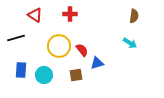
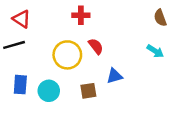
red triangle: (35, 15) -> (22, 19), moved
brown semicircle: (134, 16) -> (160, 18), turned 152
red semicircle: (82, 50) -> (96, 46), moved

